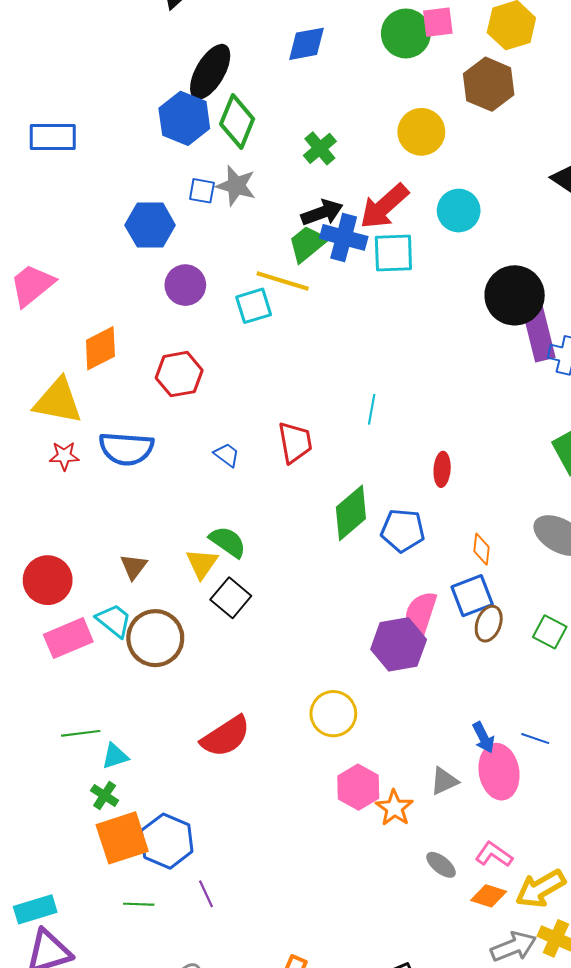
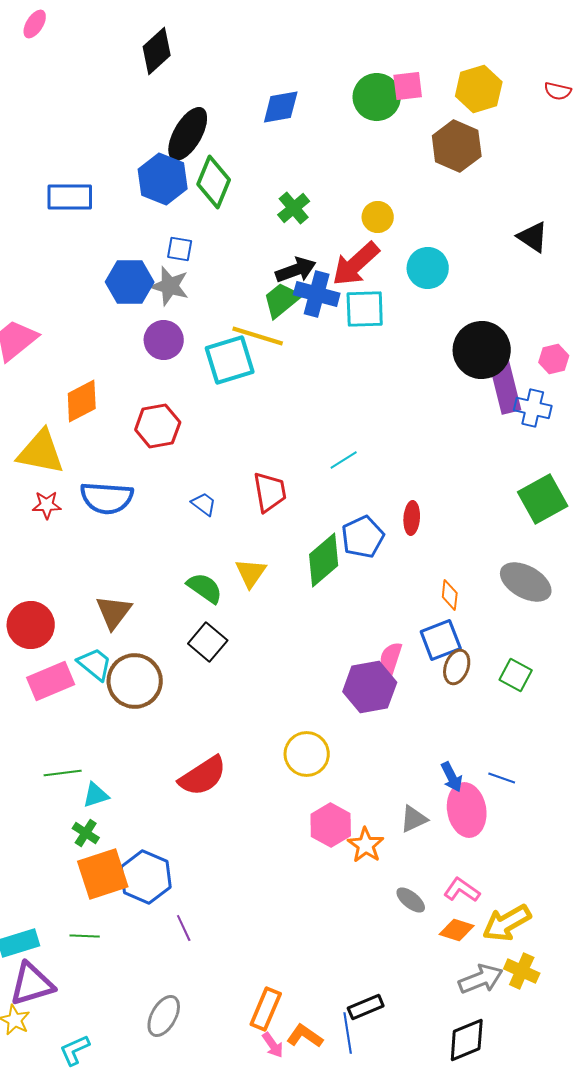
yellow circle: (421, 132) -> (378, 217), moved, size x0.7
blue rectangle: (53, 137) -> (70, 197), moved
gray star: (236, 186) -> (170, 286), moved
cyan square: (254, 306) -> (230, 360), size x1.4
cyan line: (372, 409) -> (344, 460), turned 48
blue pentagon: (403, 530) -> (363, 537), moved, turned -30
yellow triangle: (202, 564) -> (251, 573), moved
brown triangle: (134, 567) -> (114, 612), size x1.4
pink semicircle: (420, 614) -> (391, 658), size x0.7
green line: (139, 904) -> (85, 936), moved

